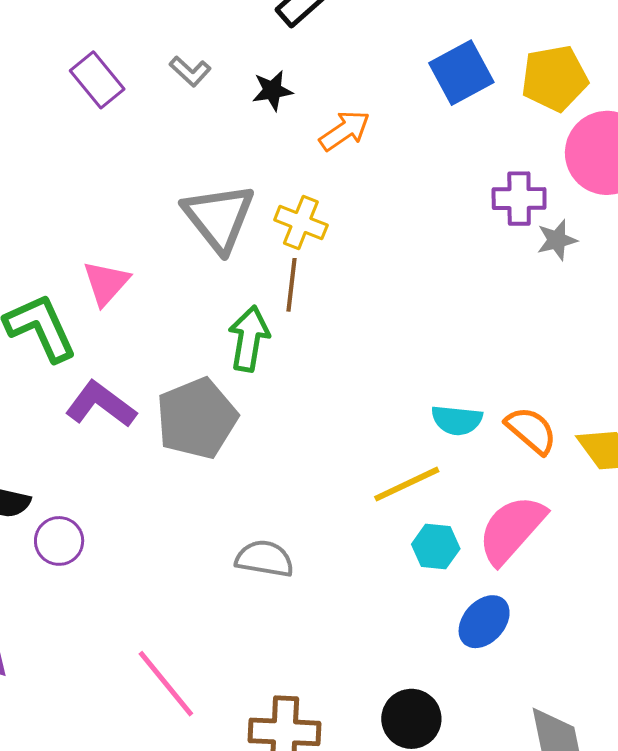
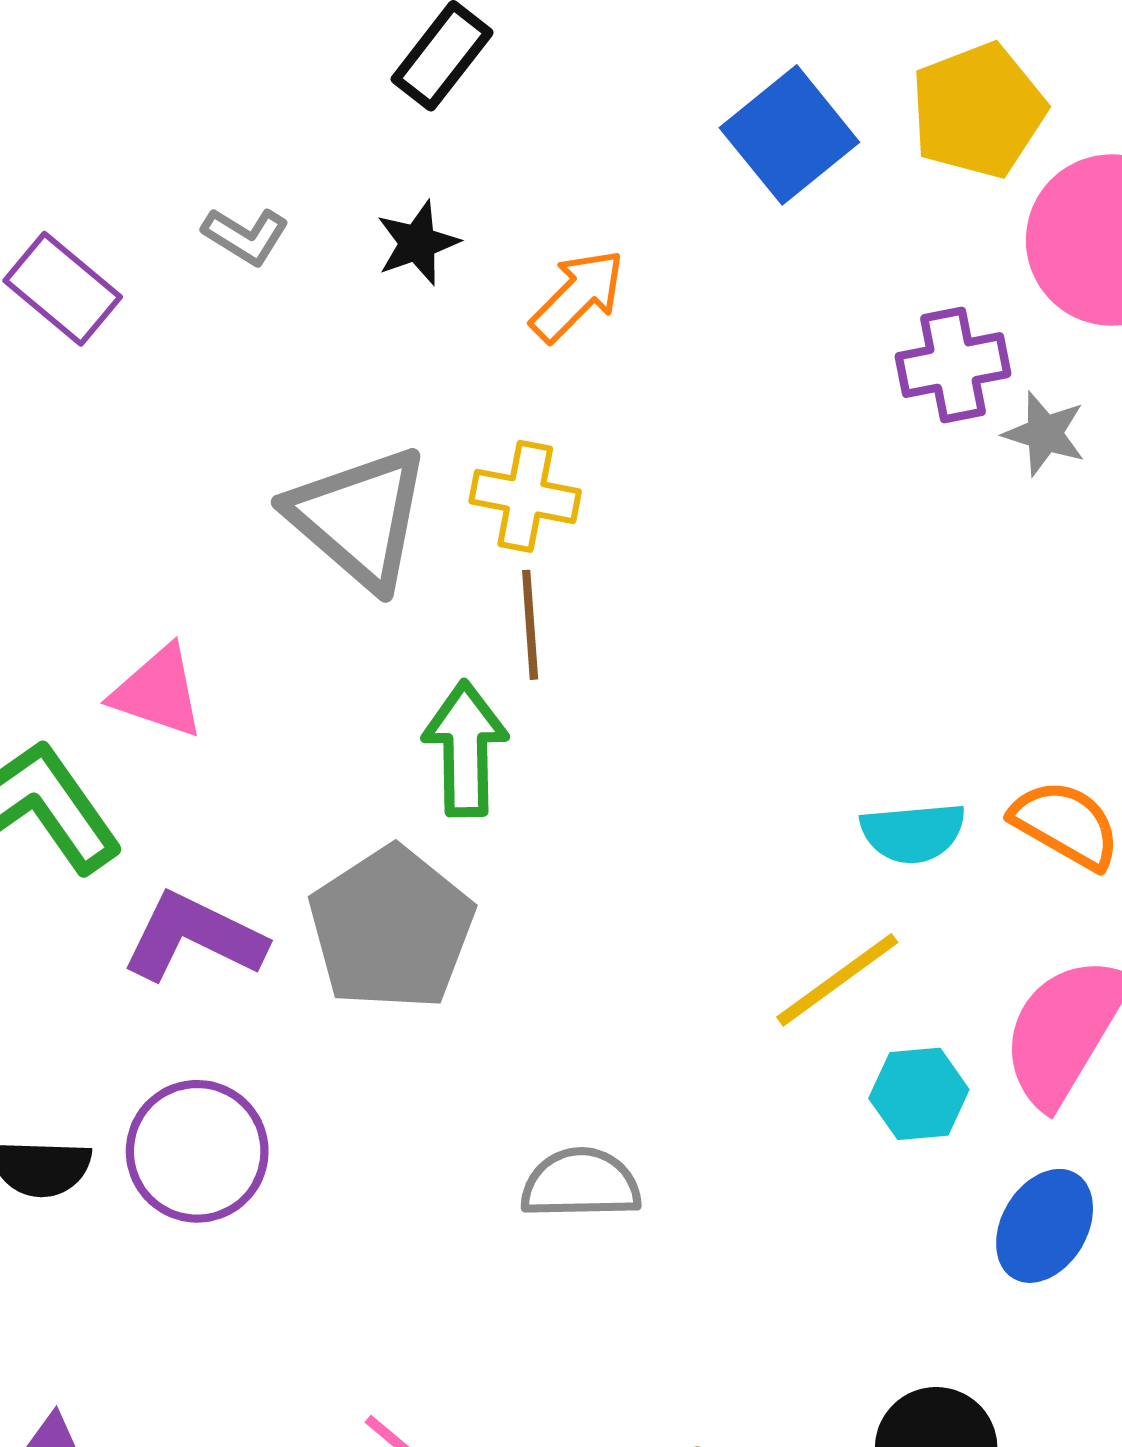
gray star: (557, 240) -> (1045, 434), turned -30
pink triangle: (106, 283) -> (158, 692), turned -42
purple circle: (59, 541) -> (197, 1151), moved, size x1.4

